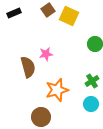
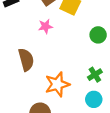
pink star: (46, 54) -> (45, 26), moved

